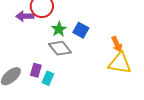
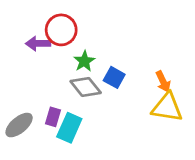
blue square: (81, 30) -> (114, 77), moved
cyan rectangle: (48, 78) -> (69, 128), size x1.5

